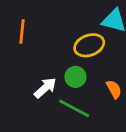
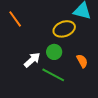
orange line: (22, 32) -> (15, 19), turned -42

